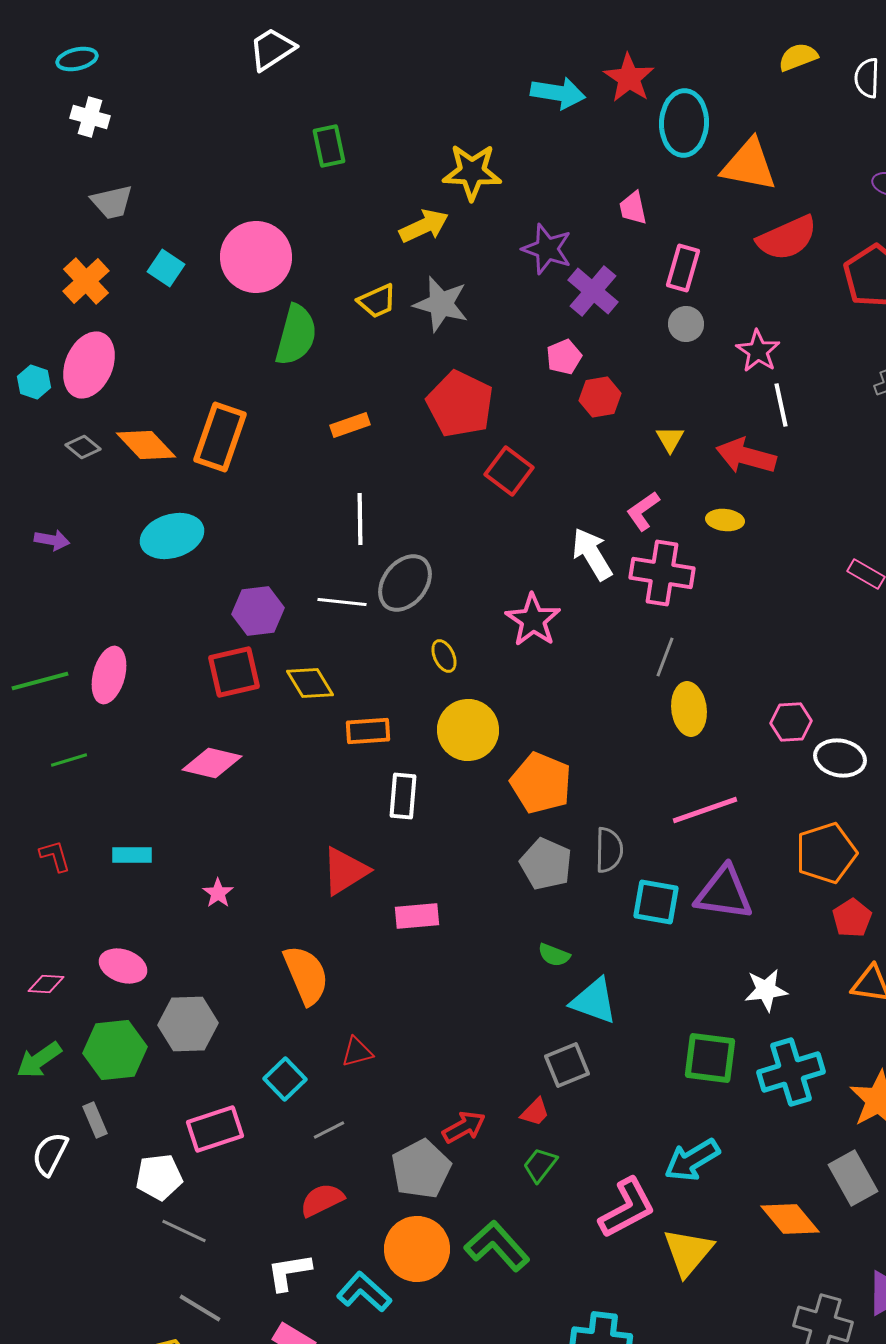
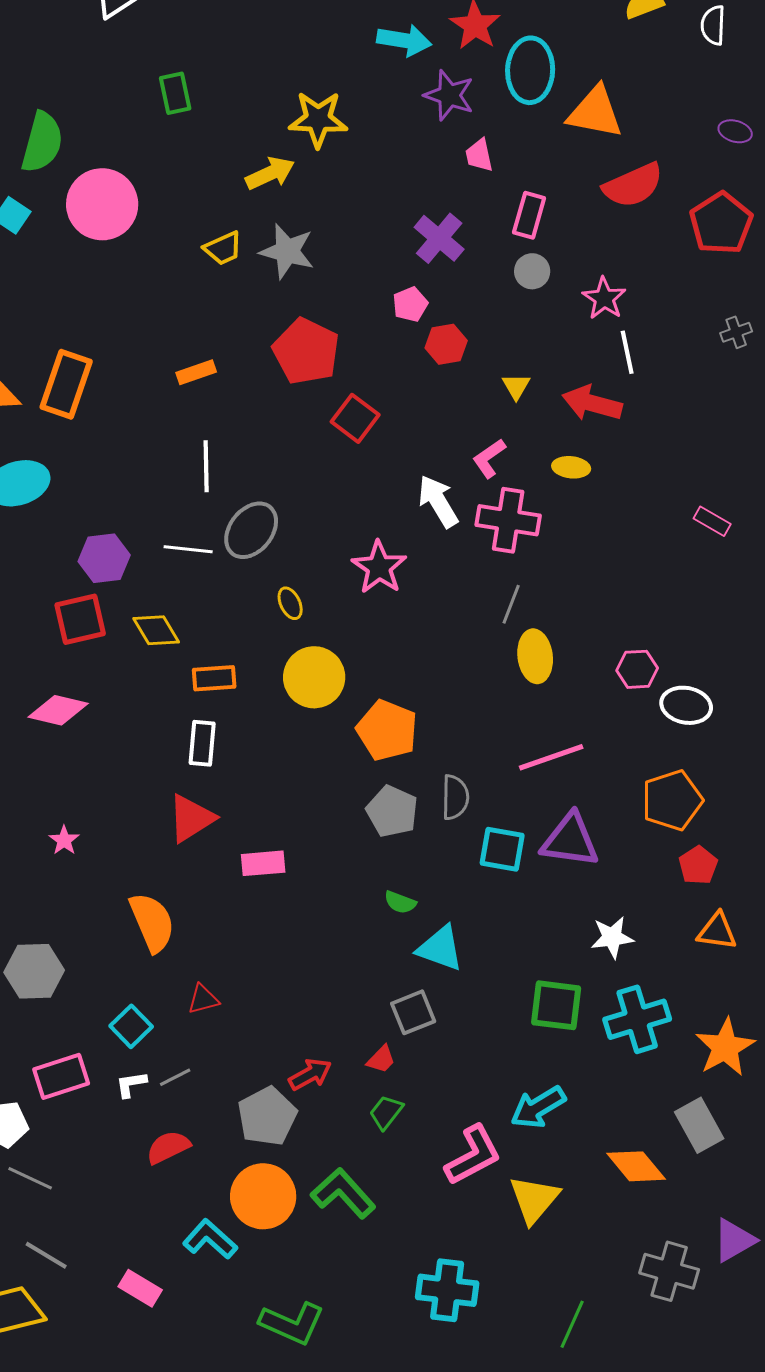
purple star: (547, 249) -> (449, 95), moved
green semicircle: (296, 335) -> (42, 142), moved
white rectangle: (403, 796) -> (202, 743), moved
white L-shape: (289, 1272) -> (131, 1084), moved, size x0.7

